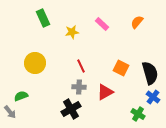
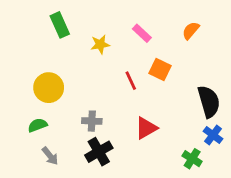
red line: (81, 66) -> (131, 81), moved
orange square: (121, 68) -> (160, 69), moved
gray cross: (79, 87) -> (92, 121), moved
green semicircle: (21, 96) -> (37, 125), moved
gray arrow: (10, 112) -> (50, 156), moved

